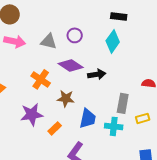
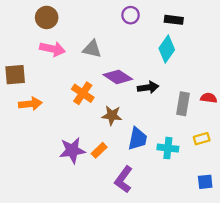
purple circle: (75, 35) -> (131, 15), moved
gray rectangle: (123, 103) -> (183, 104), moved
purple star: (32, 114) -> (72, 150), moved

